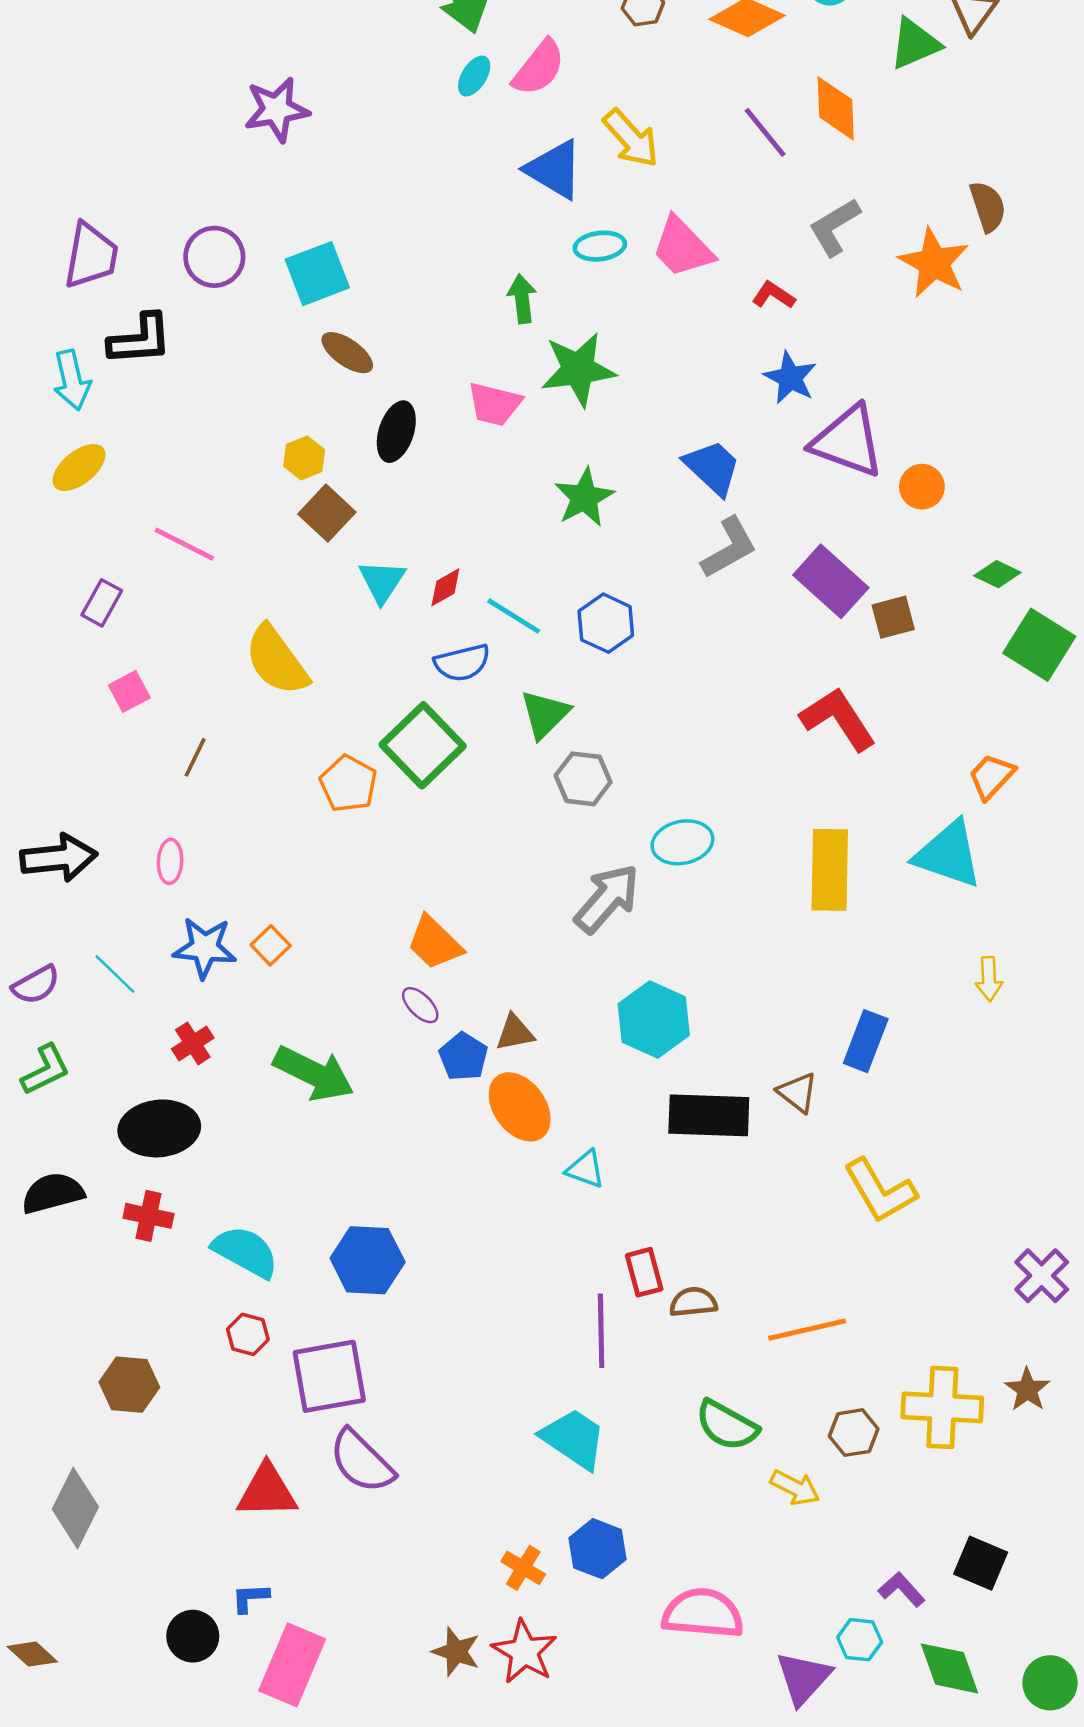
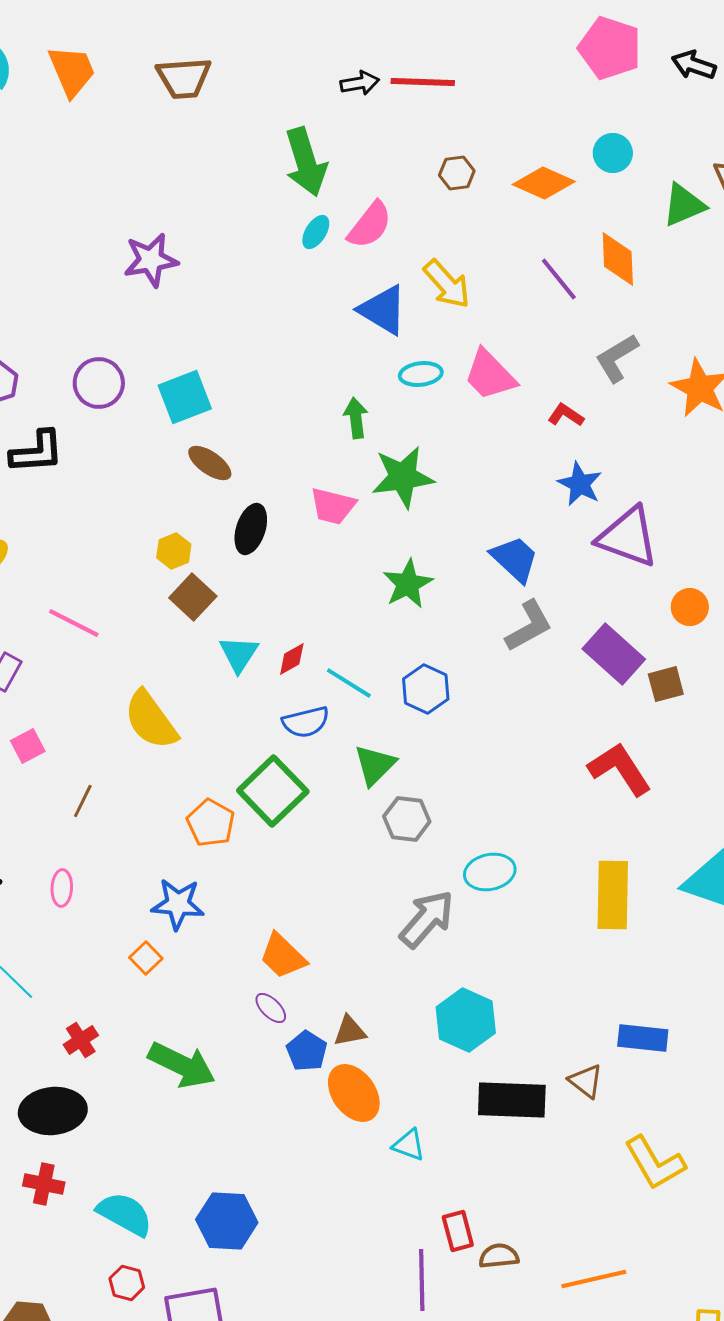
orange circle: (922, 487) -> (690, 607), moved
blue star: (205, 948) -> (178, 904), moved
blue rectangle: (866, 1041) -> (643, 1038), turned 75

